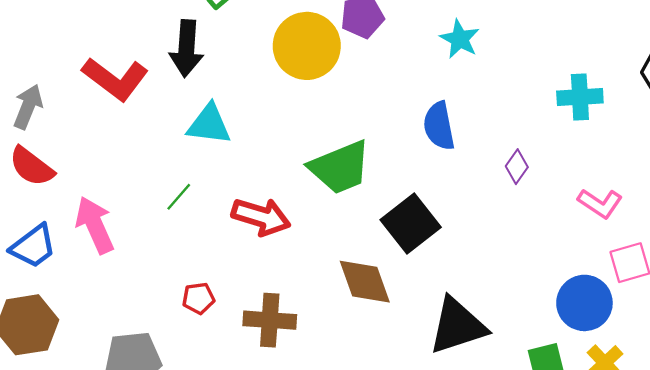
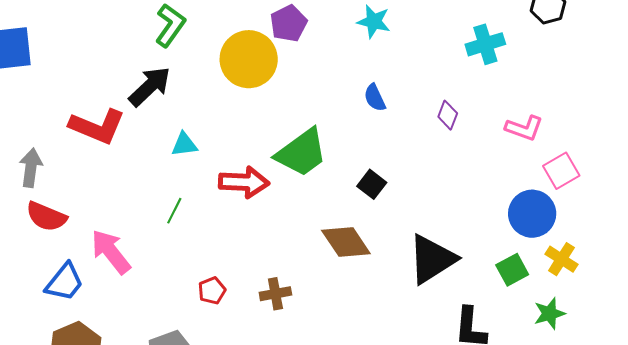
black arrow: (187, 48) -> (150, 86), turned -123
cyan triangle: (209, 124) -> (184, 145), size x0.7
blue semicircle: (439, 126) -> (375, 98), size x0.7
red arrow: (261, 217) -> (244, 182), moved
black square: (411, 224) -> (372, 184), size x0.6
brown cross: (270, 320) -> (275, 294), size x0.7

